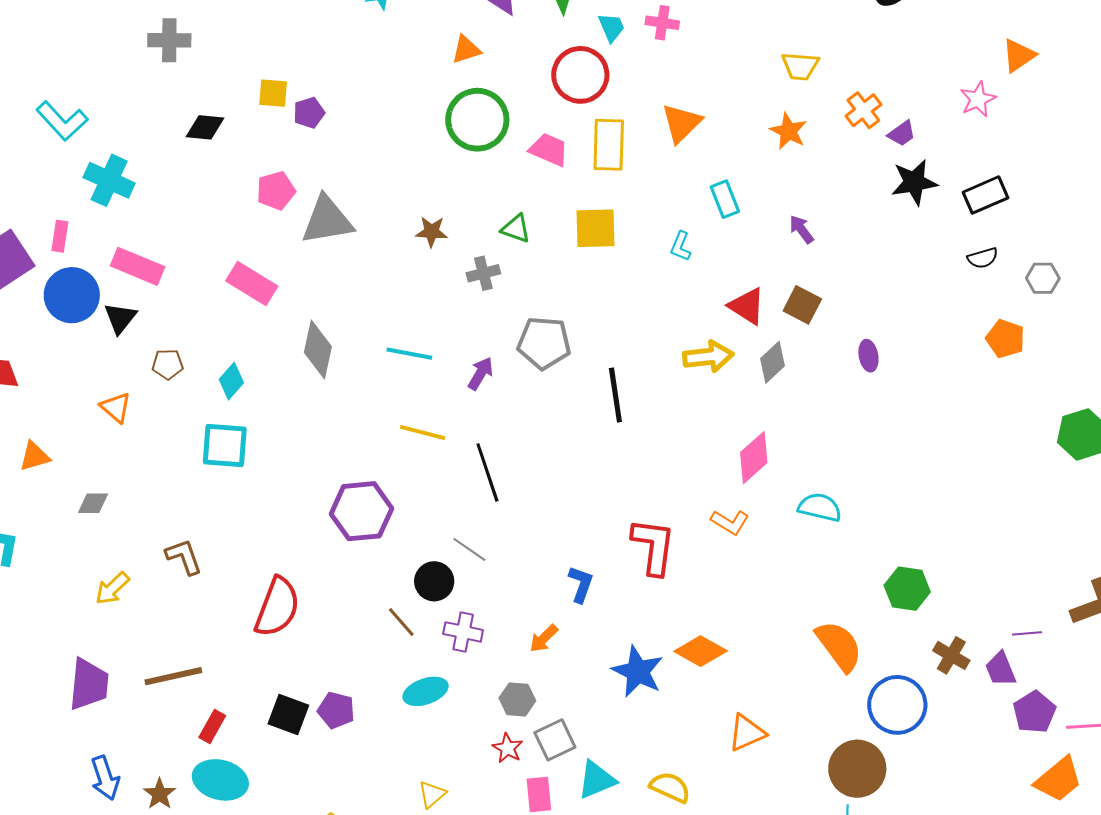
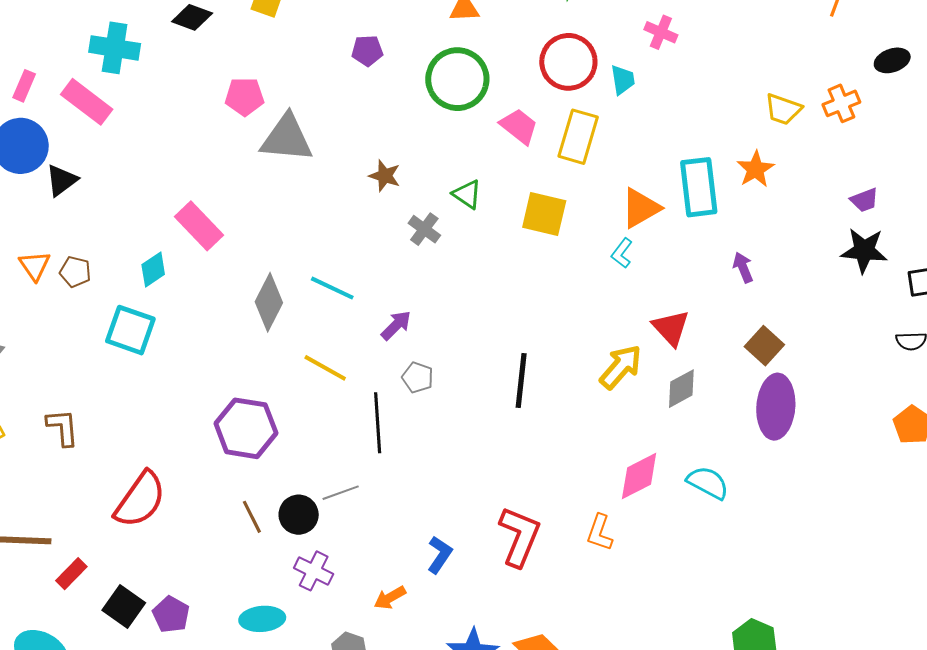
cyan trapezoid: (611, 27) -> (623, 80), moved
orange cross: (863, 110) -> (841, 103), moved
purple pentagon: (309, 113) -> (367, 51), moved
orange triangle: (682, 123) -> (641, 208), moved
cyan cross: (109, 180) -> (115, 48), moved, turned -30
cyan rectangle: (725, 199) -> (699, 187), moved, size x1.6
pink rectangle: (138, 266) -> (87, 102), moved
gray cross: (483, 273) -> (424, 229), turned 36
pink rectangle: (252, 284) -> (199, 226), moved
brown square: (802, 305) -> (764, 346), moved
gray pentagon: (544, 343) -> (418, 377), moved, size x0.6
gray diamond: (318, 349) -> (269, 302), moved
purple ellipse: (868, 356) -> (776, 407), size x2.0
yellow arrow: (708, 357) -> (621, 367), turned -57
brown pentagon: (168, 364) -> (75, 272), moved
cyan semicircle: (820, 507) -> (708, 483), moved
orange L-shape: (730, 522) -> (600, 533), turned 63
gray line: (469, 549) -> (341, 493), turned -69
brown line: (401, 622) -> (252, 517), moved
red rectangle: (212, 727) -> (71, 574), moved

